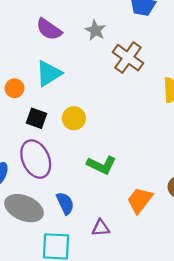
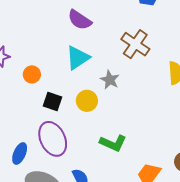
purple semicircle: (49, 29) -> (80, 20), moved
gray star: (95, 30) -> (110, 80), moved
cyan triangle: (49, 73) -> (78, 58), moved

